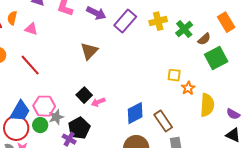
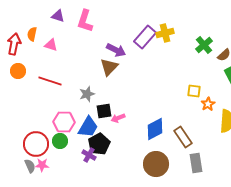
purple arrow: (96, 13) -> (116, 50), moved
yellow cross: (158, 21) -> (165, 33), moved
red line: (30, 65) -> (50, 81), turned -30
black square: (84, 95) -> (104, 111), turned 35
blue trapezoid: (20, 111) -> (88, 127), moved
gray star: (56, 117) -> (87, 94), moved

